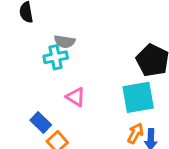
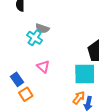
cyan cross: (56, 57) -> (35, 38), turned 35

